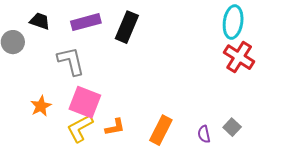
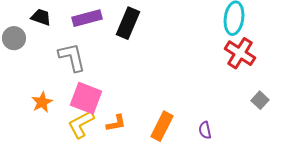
gray square: (232, 127) -> (260, 100), moved

